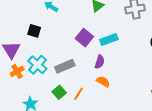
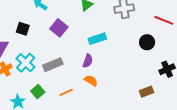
purple square: (84, 38) -> (59, 28), moved
green square: (59, 92) -> (38, 92), moved
orange line: (78, 94) -> (66, 92), turned 32

